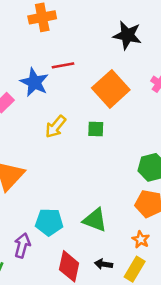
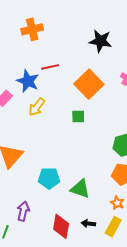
yellow arrow: (56, 127) -> (37, 107), moved
cyan pentagon: (49, 222) -> (49, 178), moved

